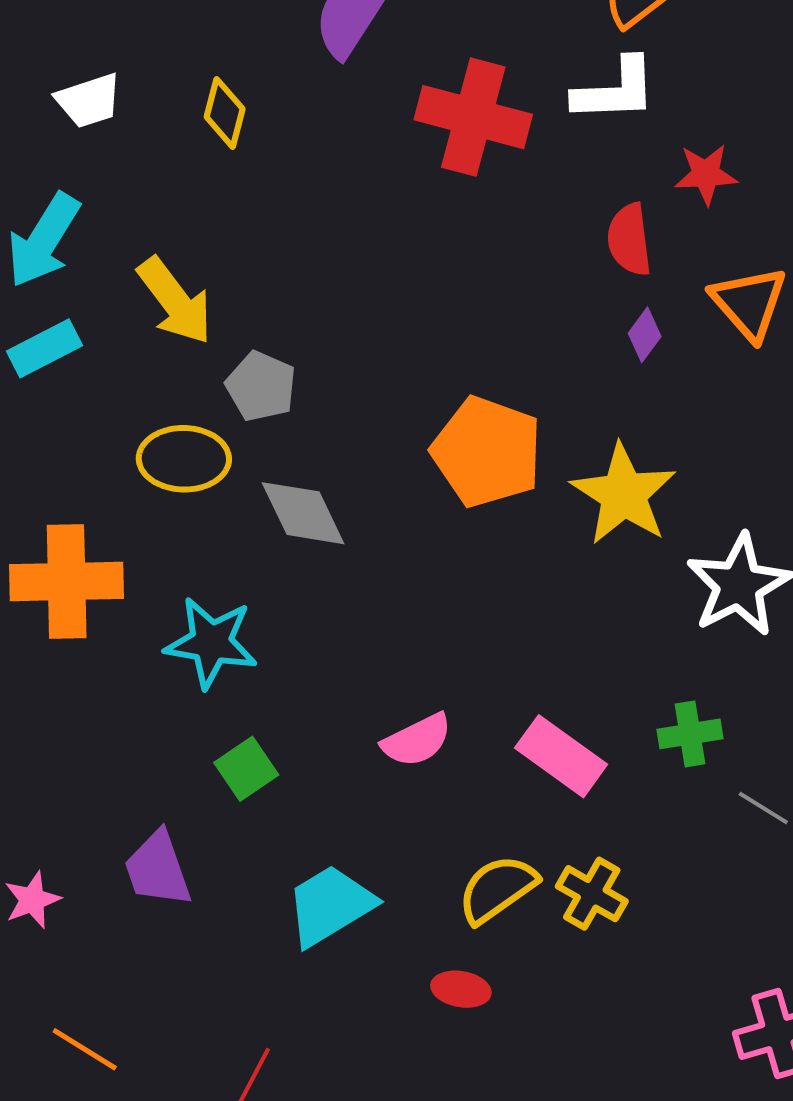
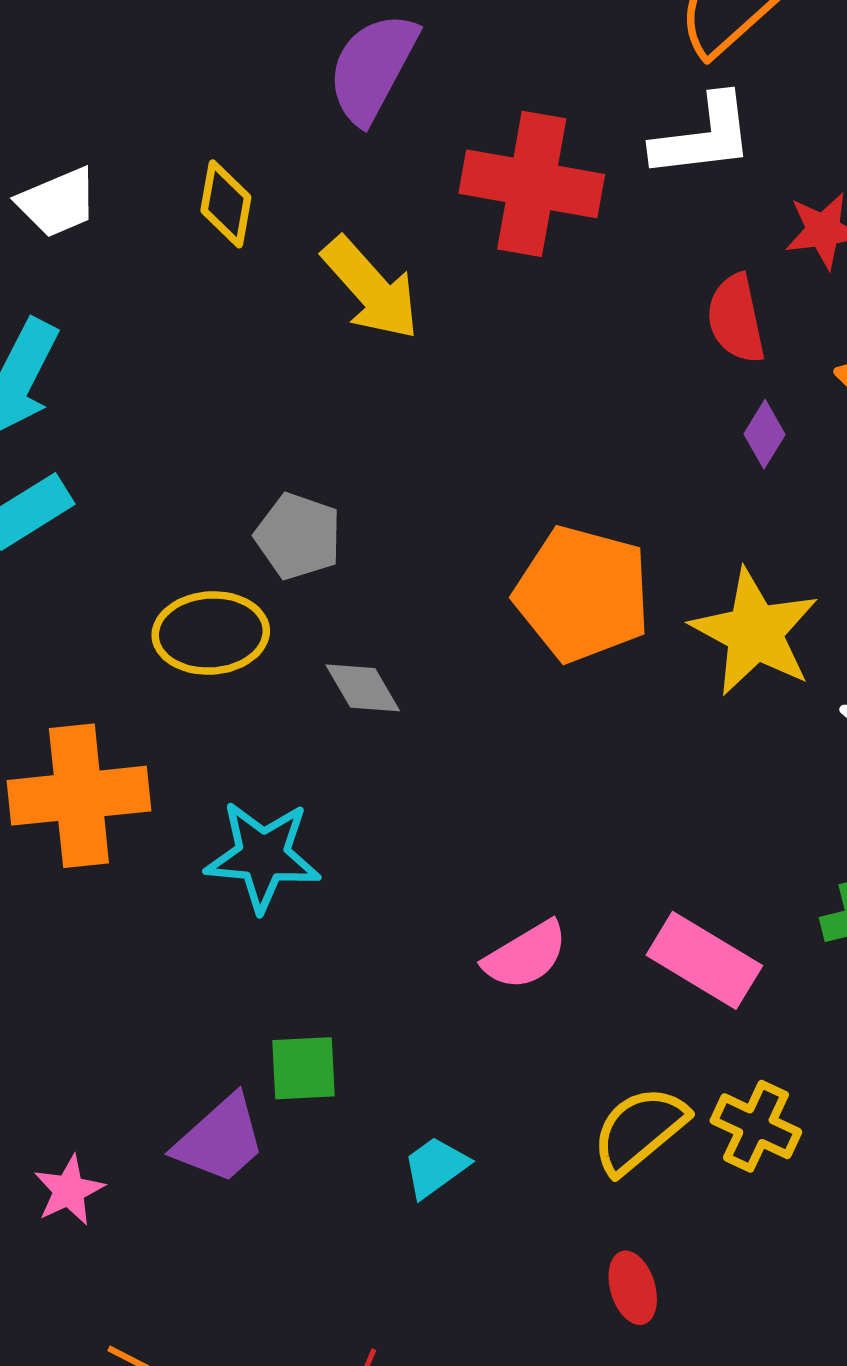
yellow arrow: (175, 301) -> (371, 288), moved
gray diamond: (303, 513) -> (363, 688), size x0.7
green square: (246, 769) -> (303, 1068), moved, turned 36
purple trapezoid: (158, 869) -> (220, 1140), turned -108
cyan trapezoid: (330, 905) -> (435, 1167), size x0.6
red ellipse: (461, 989) -> (633, 1288), moved, turned 68

